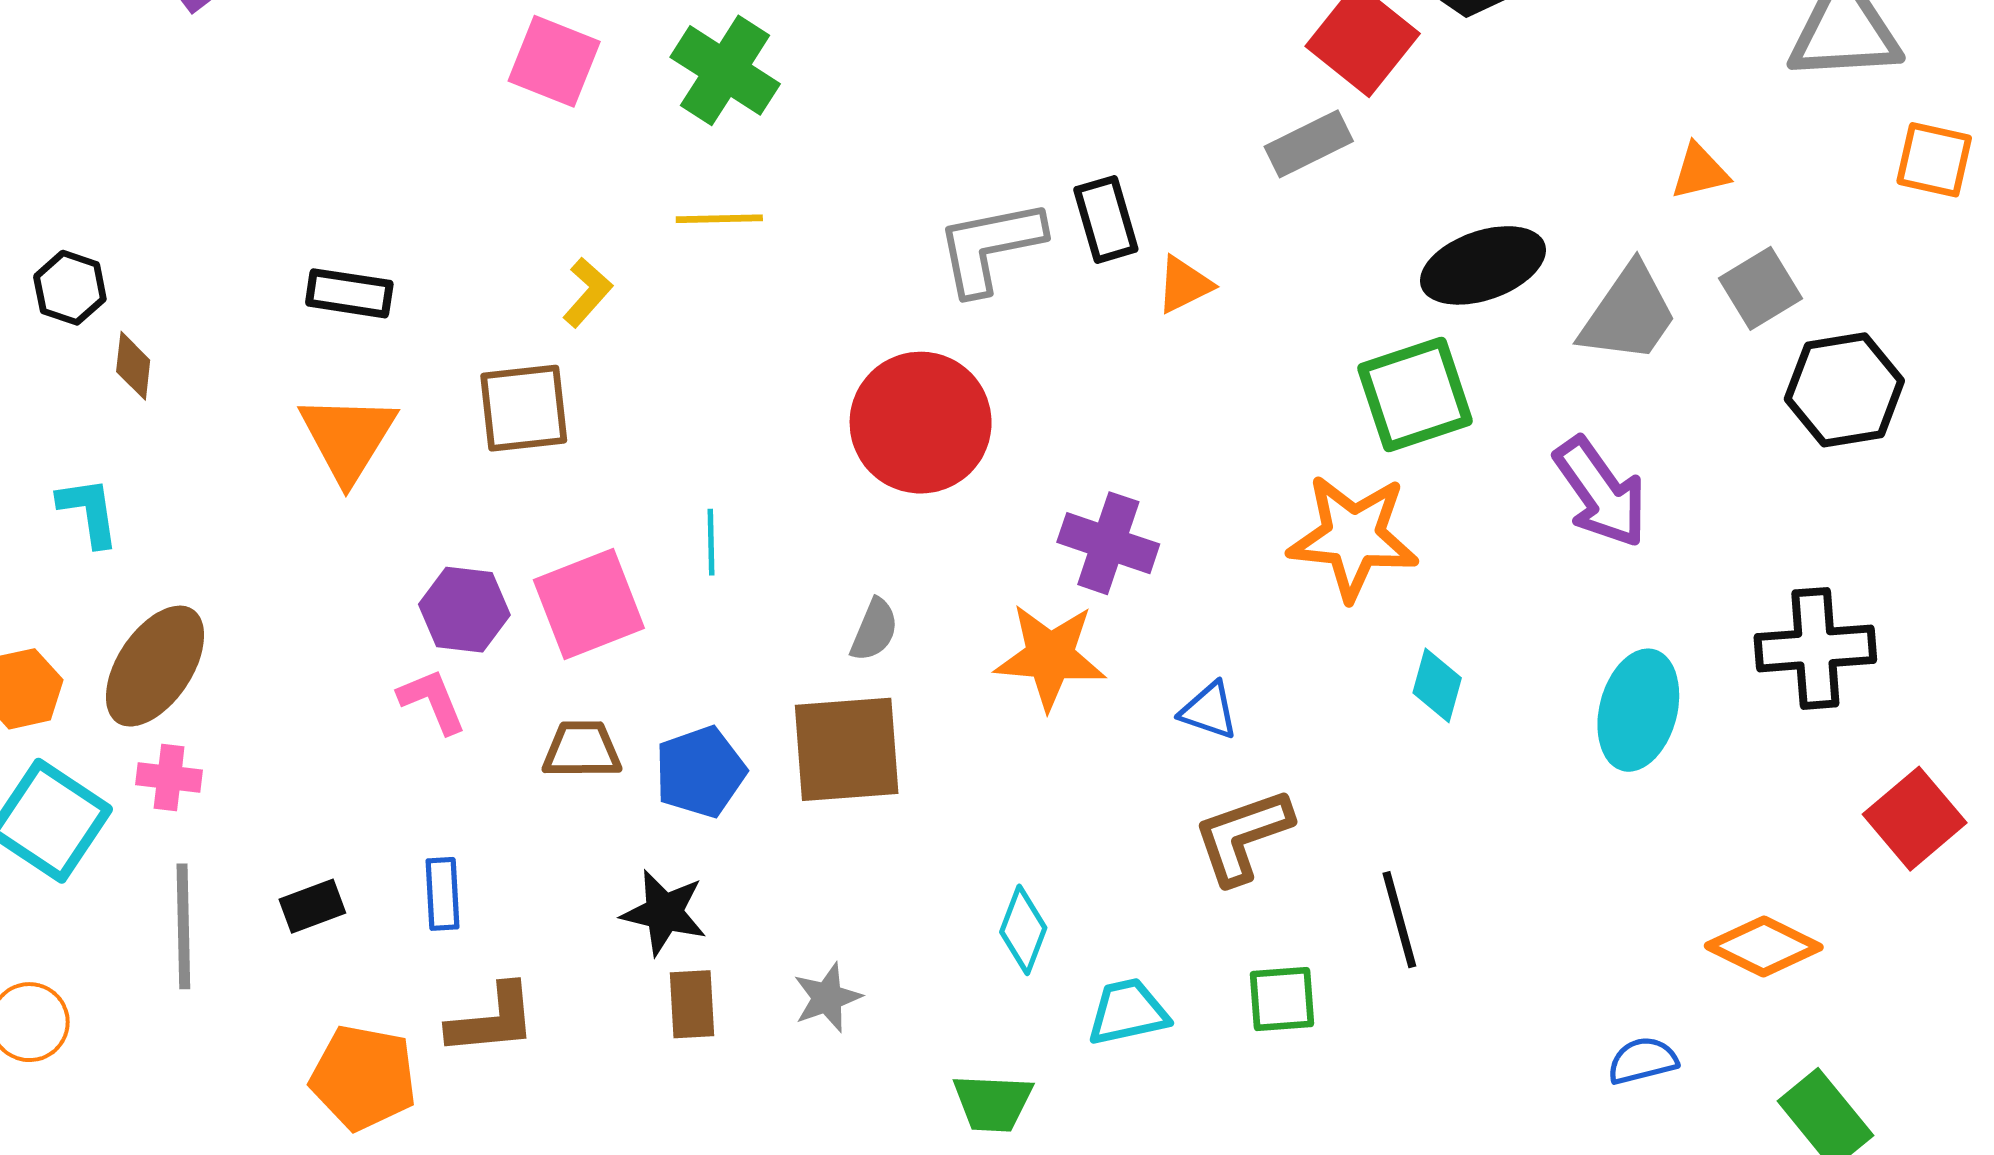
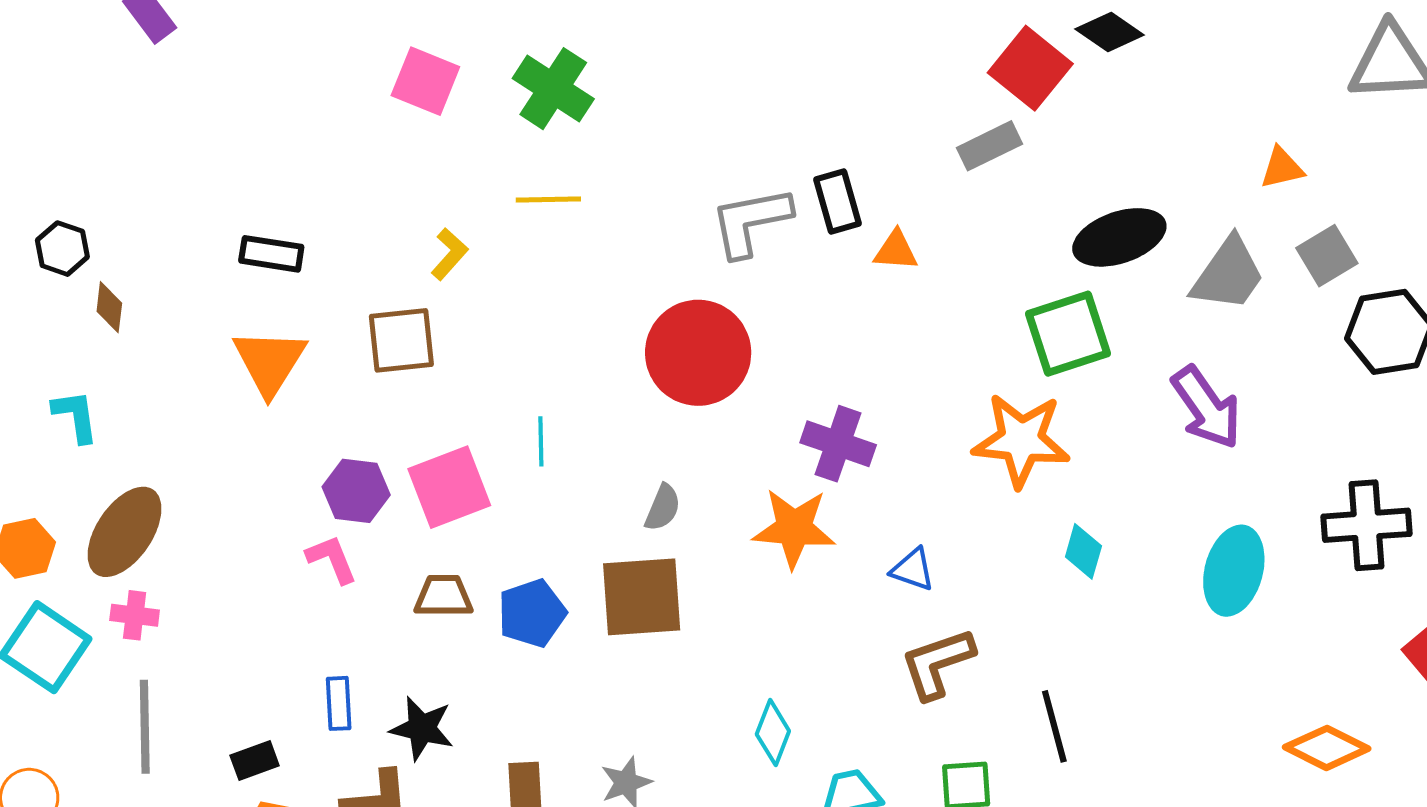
orange triangle: (1184, 285) -> (896, 251), turned 30
black rectangle: (312, 906) -> (255, 761), moved
black star: (664, 913) -> (422, 728), moved

